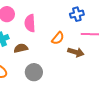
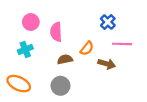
blue cross: (77, 14) -> (108, 22), turned -32
brown semicircle: (21, 48) -> (65, 59), moved

